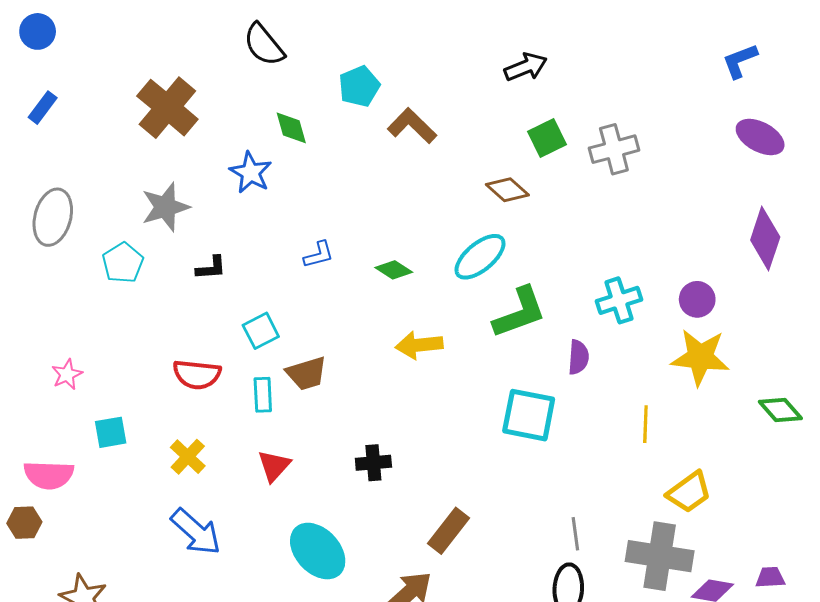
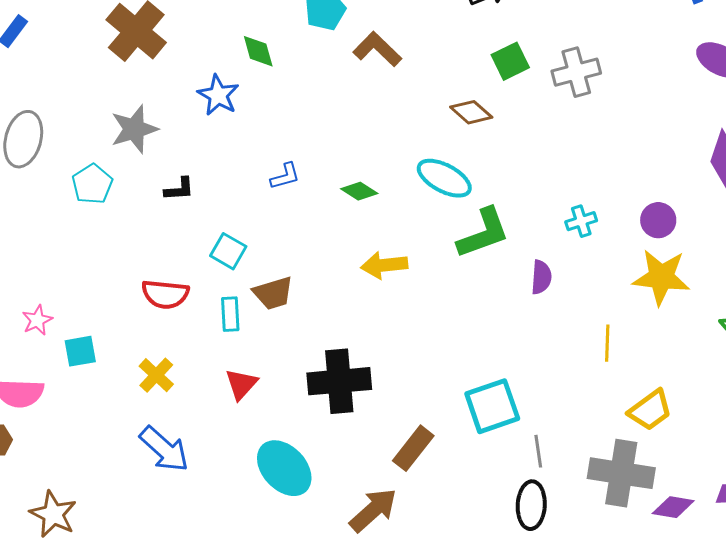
cyan ellipse: (480, 257) -> (444, 178), turned 68
cyan cross: (619, 300) -> (581, 221), size x0.7
cyan square: (261, 331) -> (228, 251), turned -33
pink star: (67, 374) -> (37, 320), moved
cyan square: (529, 415) -> (492, 406), moved, turned -30
black cross: (373, 463) -> (339, 381), size x1.8

